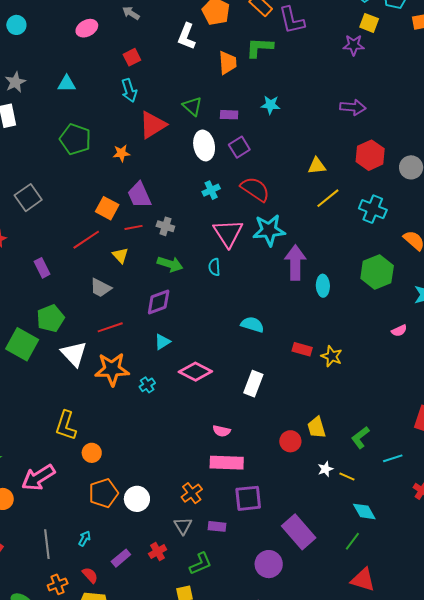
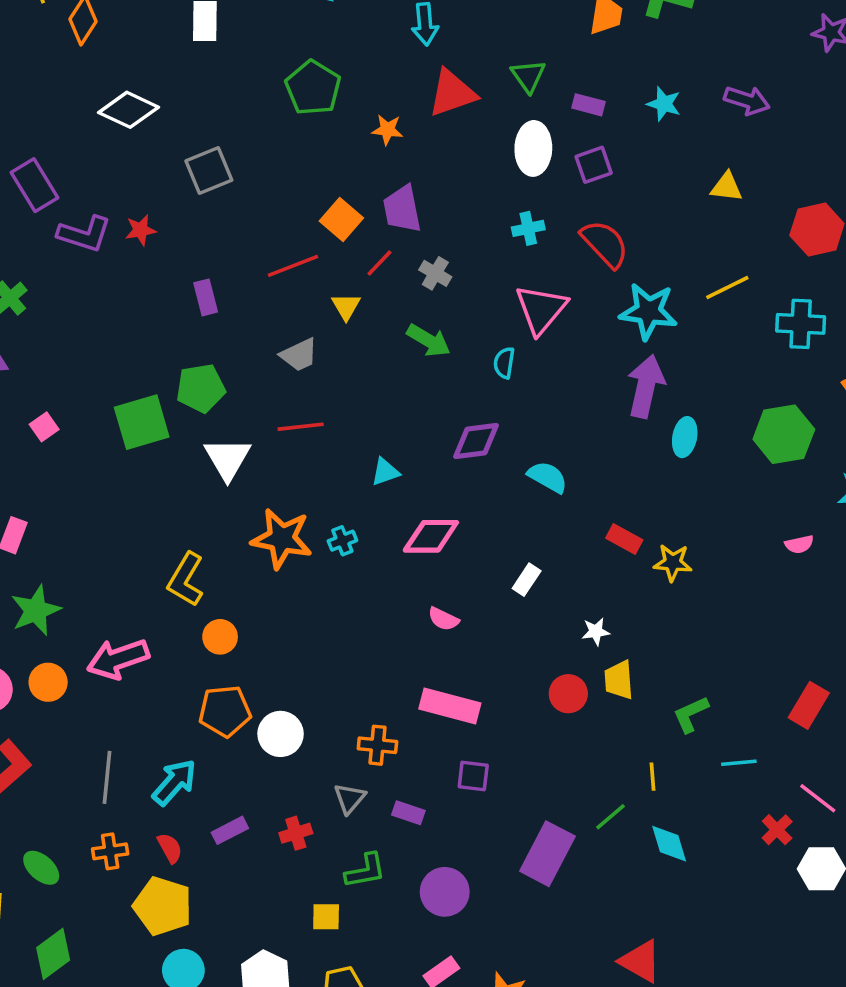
purple arrow: (353, 107) -> (747, 100), moved
yellow triangle: (317, 166) -> (727, 187), moved
cyan cross: (373, 209) -> (801, 324), turned -32
red line: (133, 227) -> (379, 263), turned -48
cyan star: (269, 230) -> (648, 311), moved
gray trapezoid: (101, 288) -> (299, 355), turned -65
purple diamond: (159, 302) -> (476, 441), moved
green square: (22, 344) -> (142, 422), turned 32
yellow star: (332, 356) -> (673, 563), turned -30
orange star: (112, 369) -> (282, 539), moved
pink diamond: (195, 372) -> (431, 536), turned -40
white rectangle: (253, 384) -> (527, 580), size x0.7
pink semicircle: (222, 431) -> (443, 619), moved
white star: (325, 469) -> (596, 632), moved
yellow line: (347, 477) -> (652, 777), turned 49
orange cross: (192, 493) -> (377, 745), turned 30
purple square: (248, 498) -> (473, 776), size x0.7
purple rectangle: (299, 532) -> (547, 854), turned 56
cyan arrow: (85, 539) -> (174, 782), size x1.8
green line: (352, 541) -> (610, 817), moved
purple circle: (269, 564) -> (445, 892), moved

